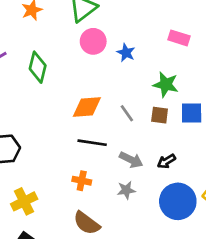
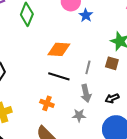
blue star: (126, 53) -> (86, 15), moved
gray line: (127, 113) -> (88, 67), moved, turned 40
gray arrow: (131, 160) -> (86, 93), turned 42

